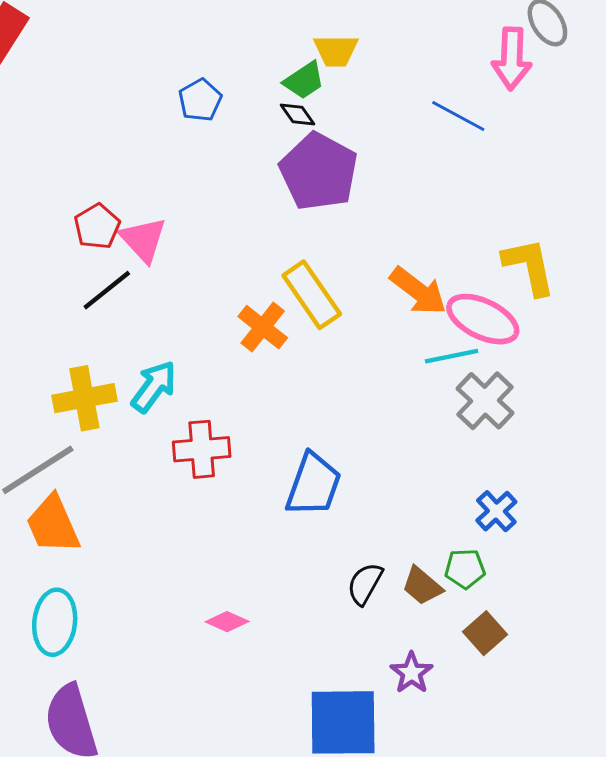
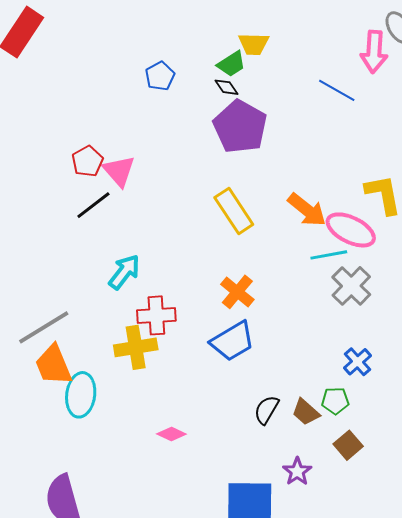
orange cross: (263, 327) -> (237, 292), moved
yellow cross: (84, 398) -> (136, 347), moved
blue trapezoid: (313, 485) -> (233, 341), turned 39
cyan ellipse: (55, 622) -> (81, 395), moved

